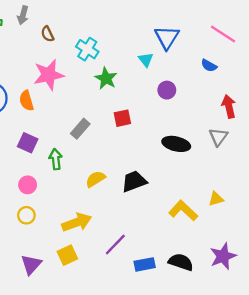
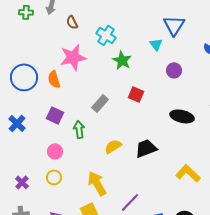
red square: (122, 118) -> (136, 94), turned 35
yellow arrow: (77, 222) -> (97, 183), turned -100

